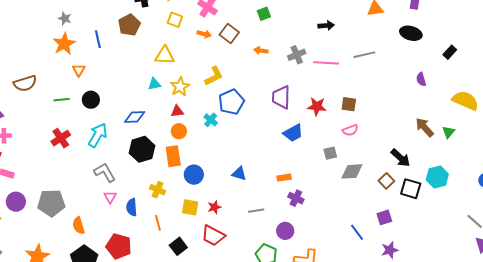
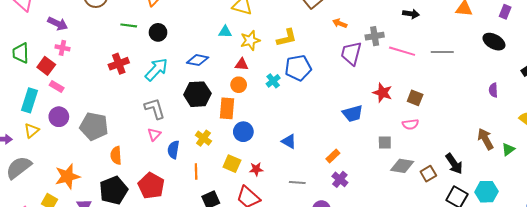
purple trapezoid: (281, 97) -> (351, 53), moved
orange rectangle: (284, 178) -> (333, 156), turned -48
brown square: (386, 181) -> (428, 174), moved

